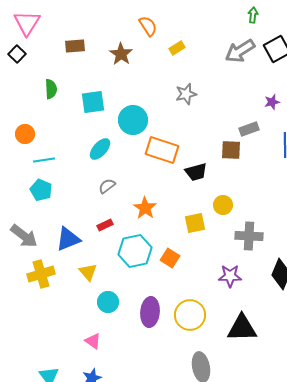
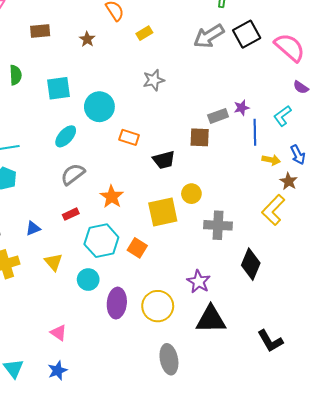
brown star: (121, 54) -> (87, 39), size x0.7
purple star: (272, 102) -> (242, 108), moved
orange rectangle: (162, 150) -> (129, 137), size x0.6
gray semicircle: (107, 186) -> (73, 174), size x1.4
yellow square: (195, 223) -> (163, 212), size x1.4
blue triangle: (68, 239) -> (33, 228), size x0.6
purple star: (230, 276) -> (199, 282), moved, turned 30
cyan circle: (108, 302) -> (88, 280), moved

